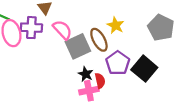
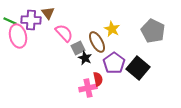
purple cross: (31, 28) -> (31, 20), moved
gray square: (78, 46) -> (78, 48), size x0.6
black star: (86, 74) -> (85, 58), moved

